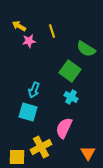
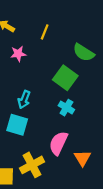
yellow line: (52, 31) -> (45, 32), turned 40
pink star: (29, 41) -> (18, 54), moved
orange triangle: (88, 153) -> (82, 158), moved

